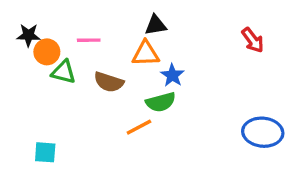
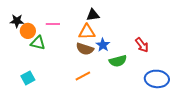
red arrow: (253, 40) -> (142, 45), moved
brown semicircle: (109, 82) -> (85, 49), moved
green semicircle: (161, 102) -> (118, 61), moved
cyan square: (45, 152) -> (28, 78), moved, turned -32

